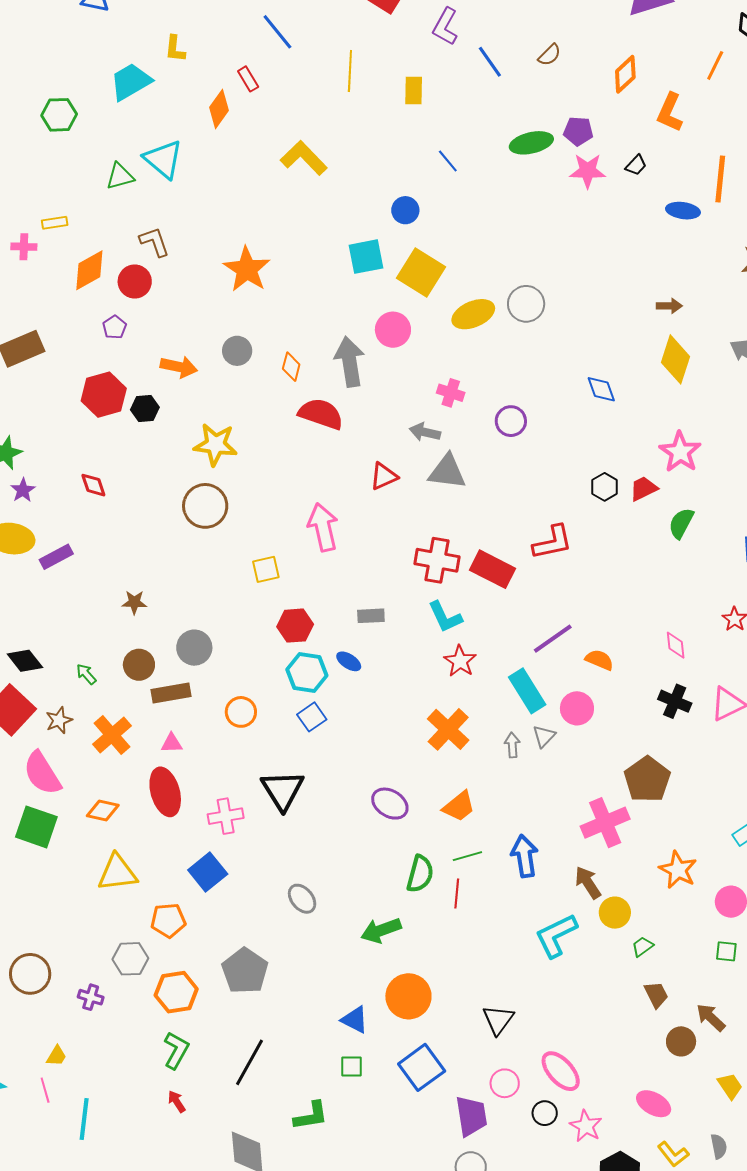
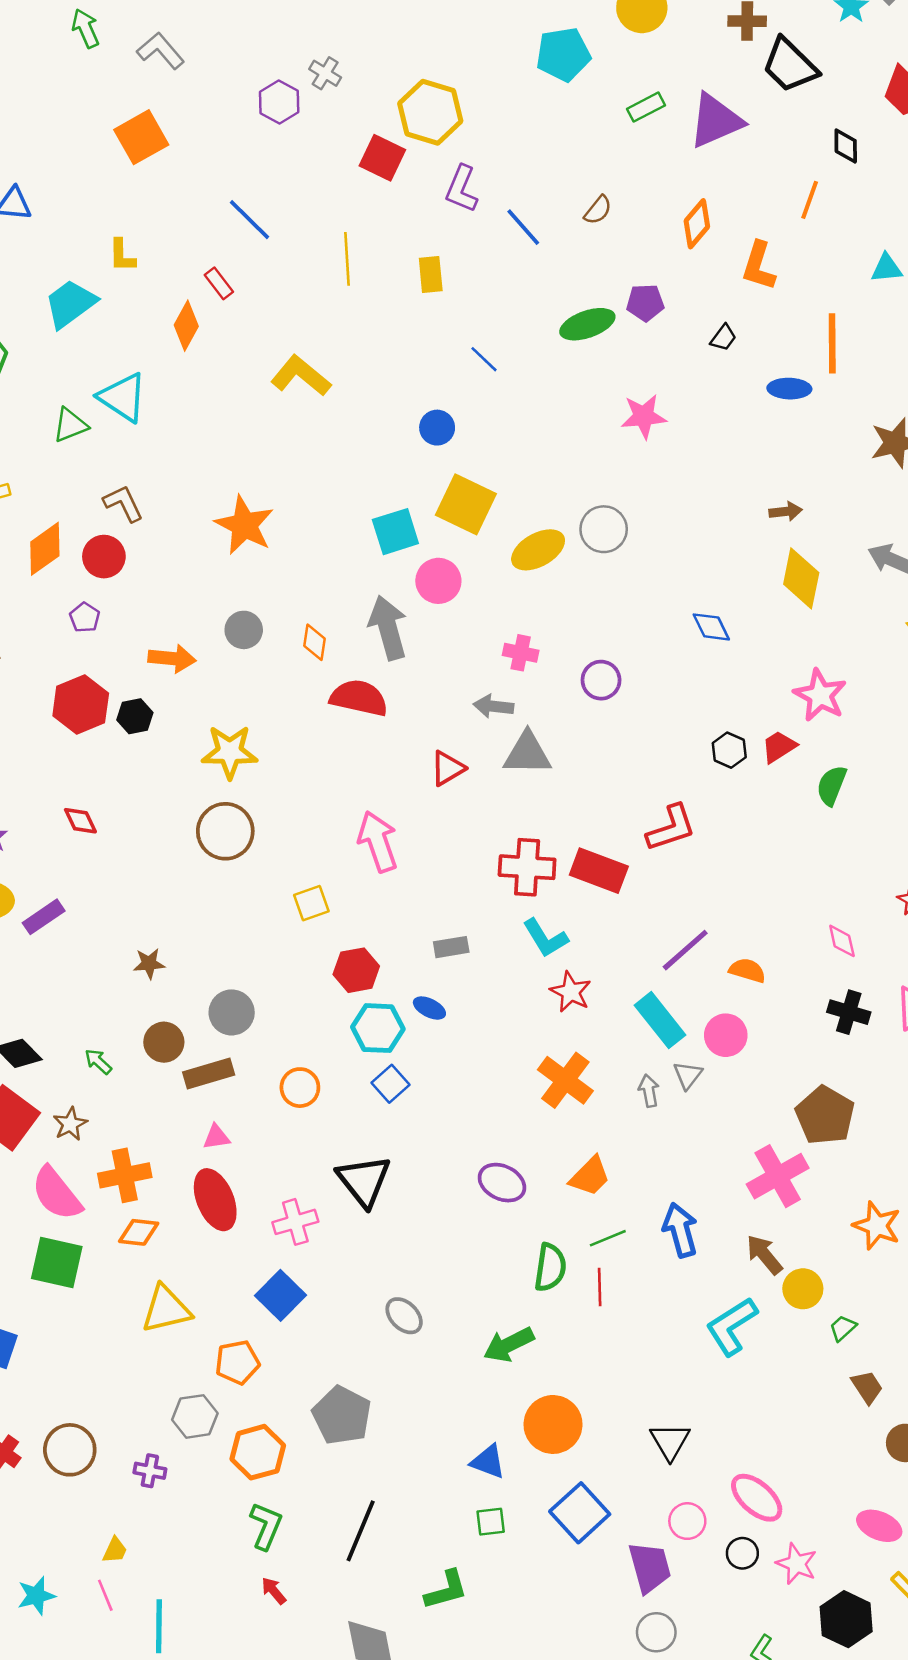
pink star: (588, 171) -> (644, 416), moved
cyan square: (366, 257) -> (395, 532), moved
orange cross: (112, 735) -> (125, 1175), moved, turned 36

